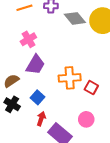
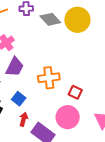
red square: (91, 87) -> (75, 92), moved
pink circle: (86, 119) -> (68, 117), size x1.5

